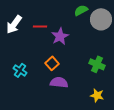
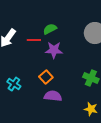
green semicircle: (81, 10) -> (50, 29), moved
purple star: (60, 36) -> (54, 50), turned 30

